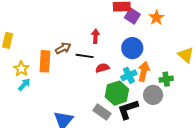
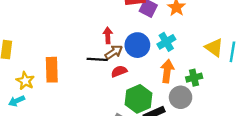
brown arrow: (63, 48) -> (114, 52), moved
blue circle: (132, 48) -> (137, 45), moved
cyan cross: (129, 75) -> (166, 42), moved
cyan arrow: (24, 85) -> (17, 101), moved, turned -152

